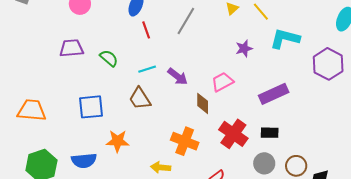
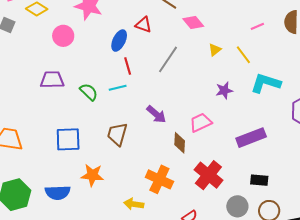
cyan line: (147, 69) -> (118, 88), moved
brown trapezoid: (140, 99) -> (117, 134), turned 45
black rectangle: (270, 133) -> (259, 180), moved

